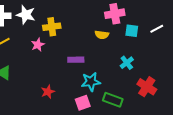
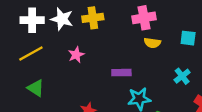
pink cross: (115, 14) -> (144, 18), moved
yellow cross: (52, 27) -> (93, 18), moved

